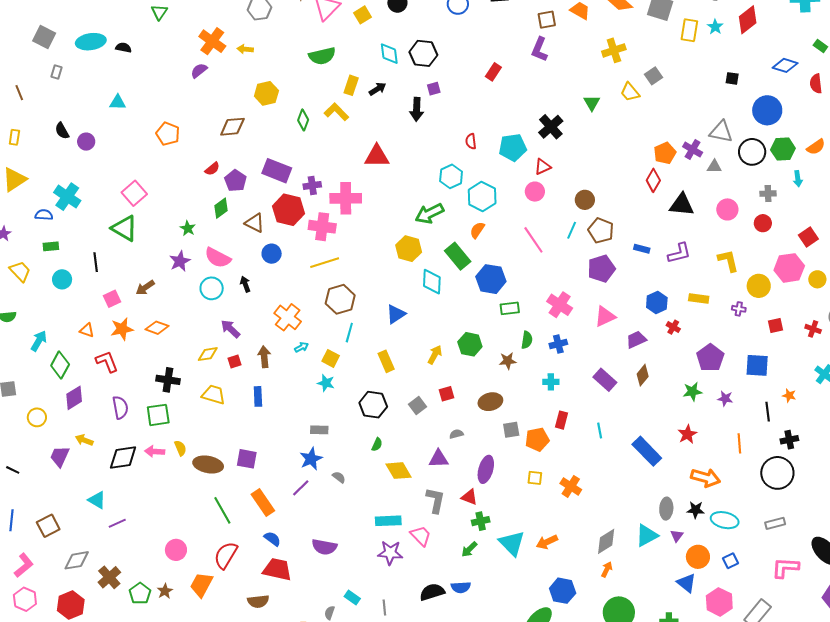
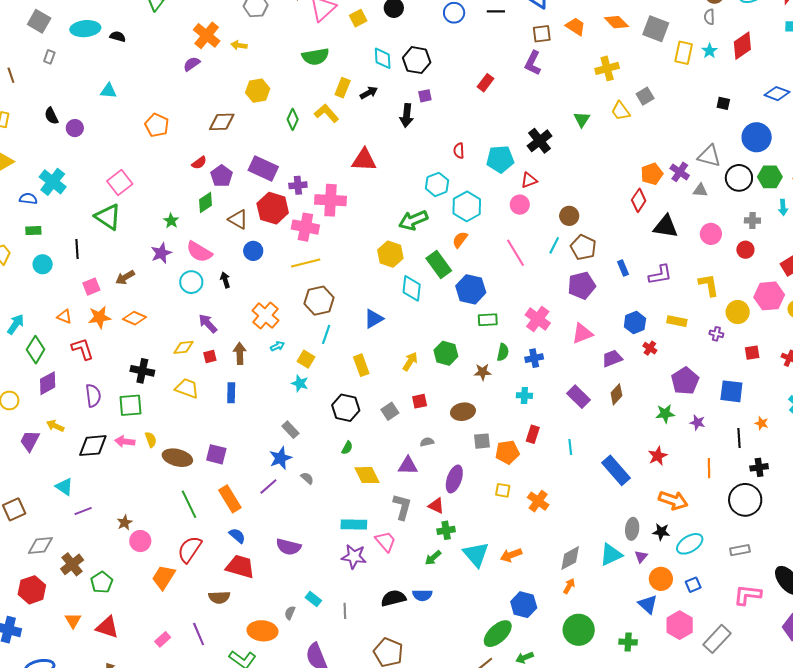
blue rectangle: (642, 249) -> (623, 268), turned 49
gray rectangle: (319, 430) -> (290, 430), turned 42
cyan ellipse: (725, 520) -> (690, 544), turned -48
brown star: (165, 591) -> (125, 523), moved

